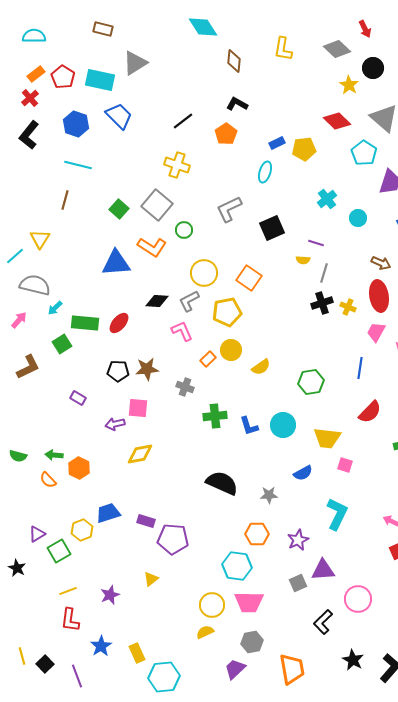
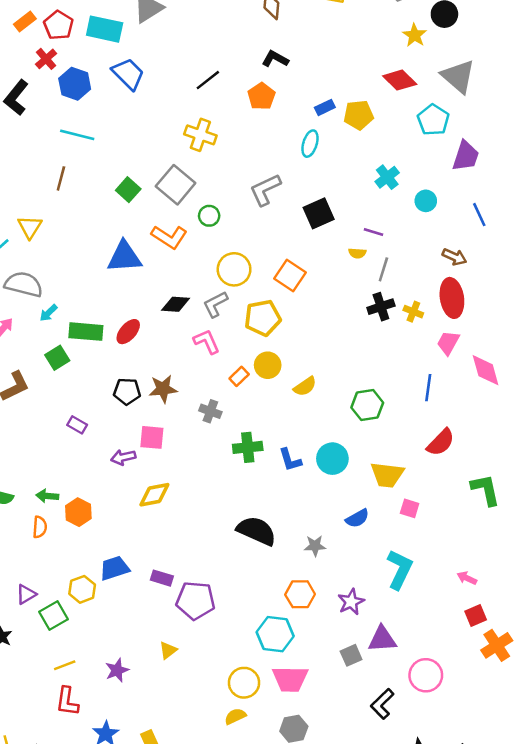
red cross: (30, 98) -> (46, 59), moved
orange semicircle: (48, 480) -> (40, 527), turned -132

